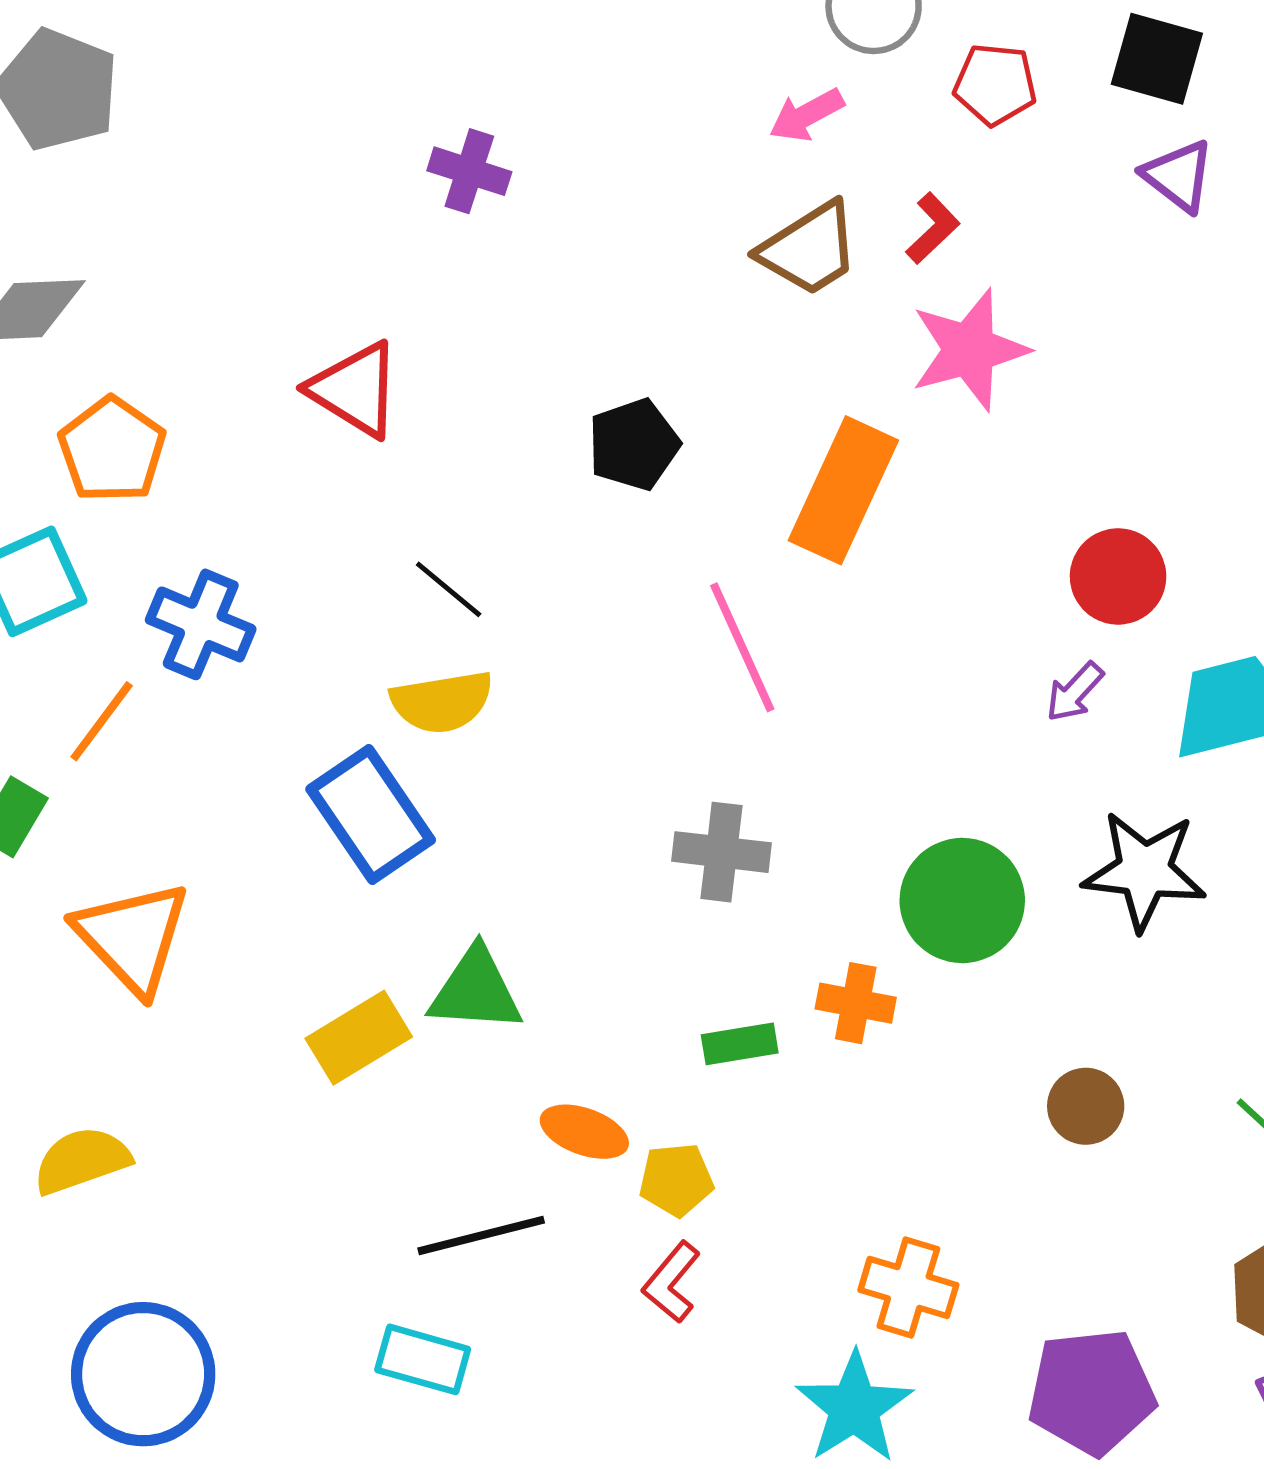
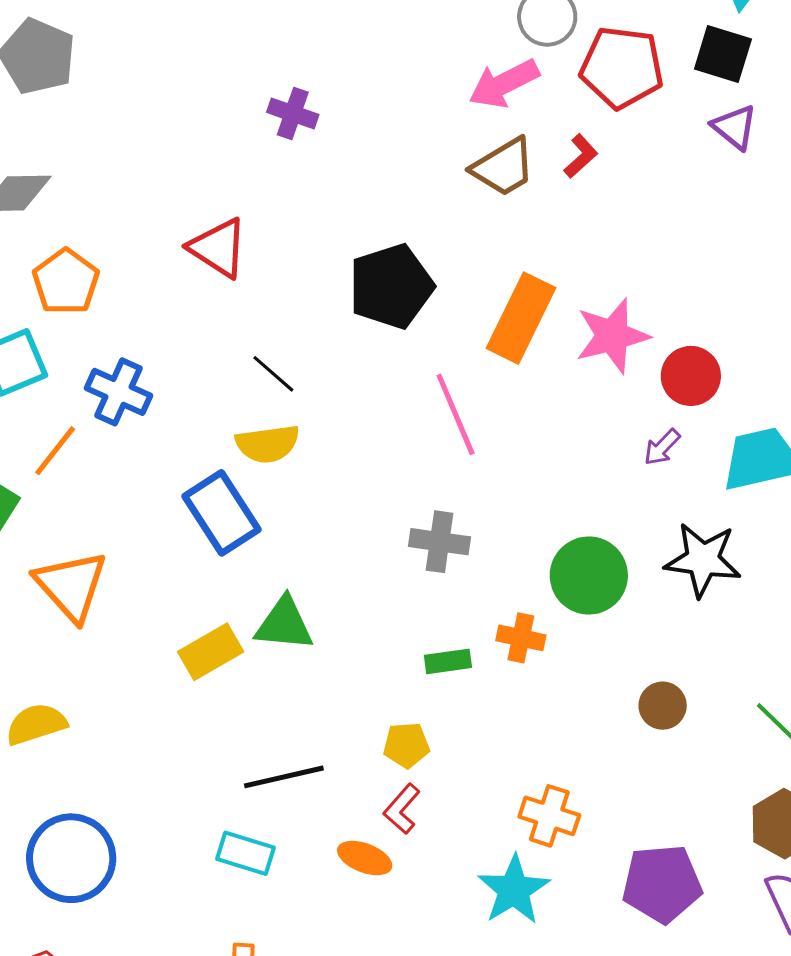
red pentagon: (995, 84) -> (622, 67), size x1.6
pink arrow: (807, 115) -> (504, 84), size x1.5
pink star: (969, 350) -> (612, 336), moved
black pentagon: (634, 444) -> (391, 286), size x1.5
orange ellipse: (584, 1132) -> (365, 858), moved

